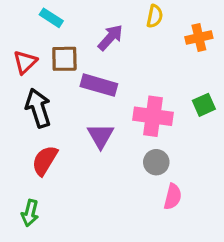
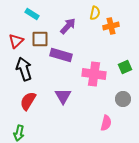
orange cross: (199, 38) -> (111, 26), moved
purple triangle: (101, 136) -> (63, 96), moved
gray circle: (156, 162) -> (123, 99), moved

